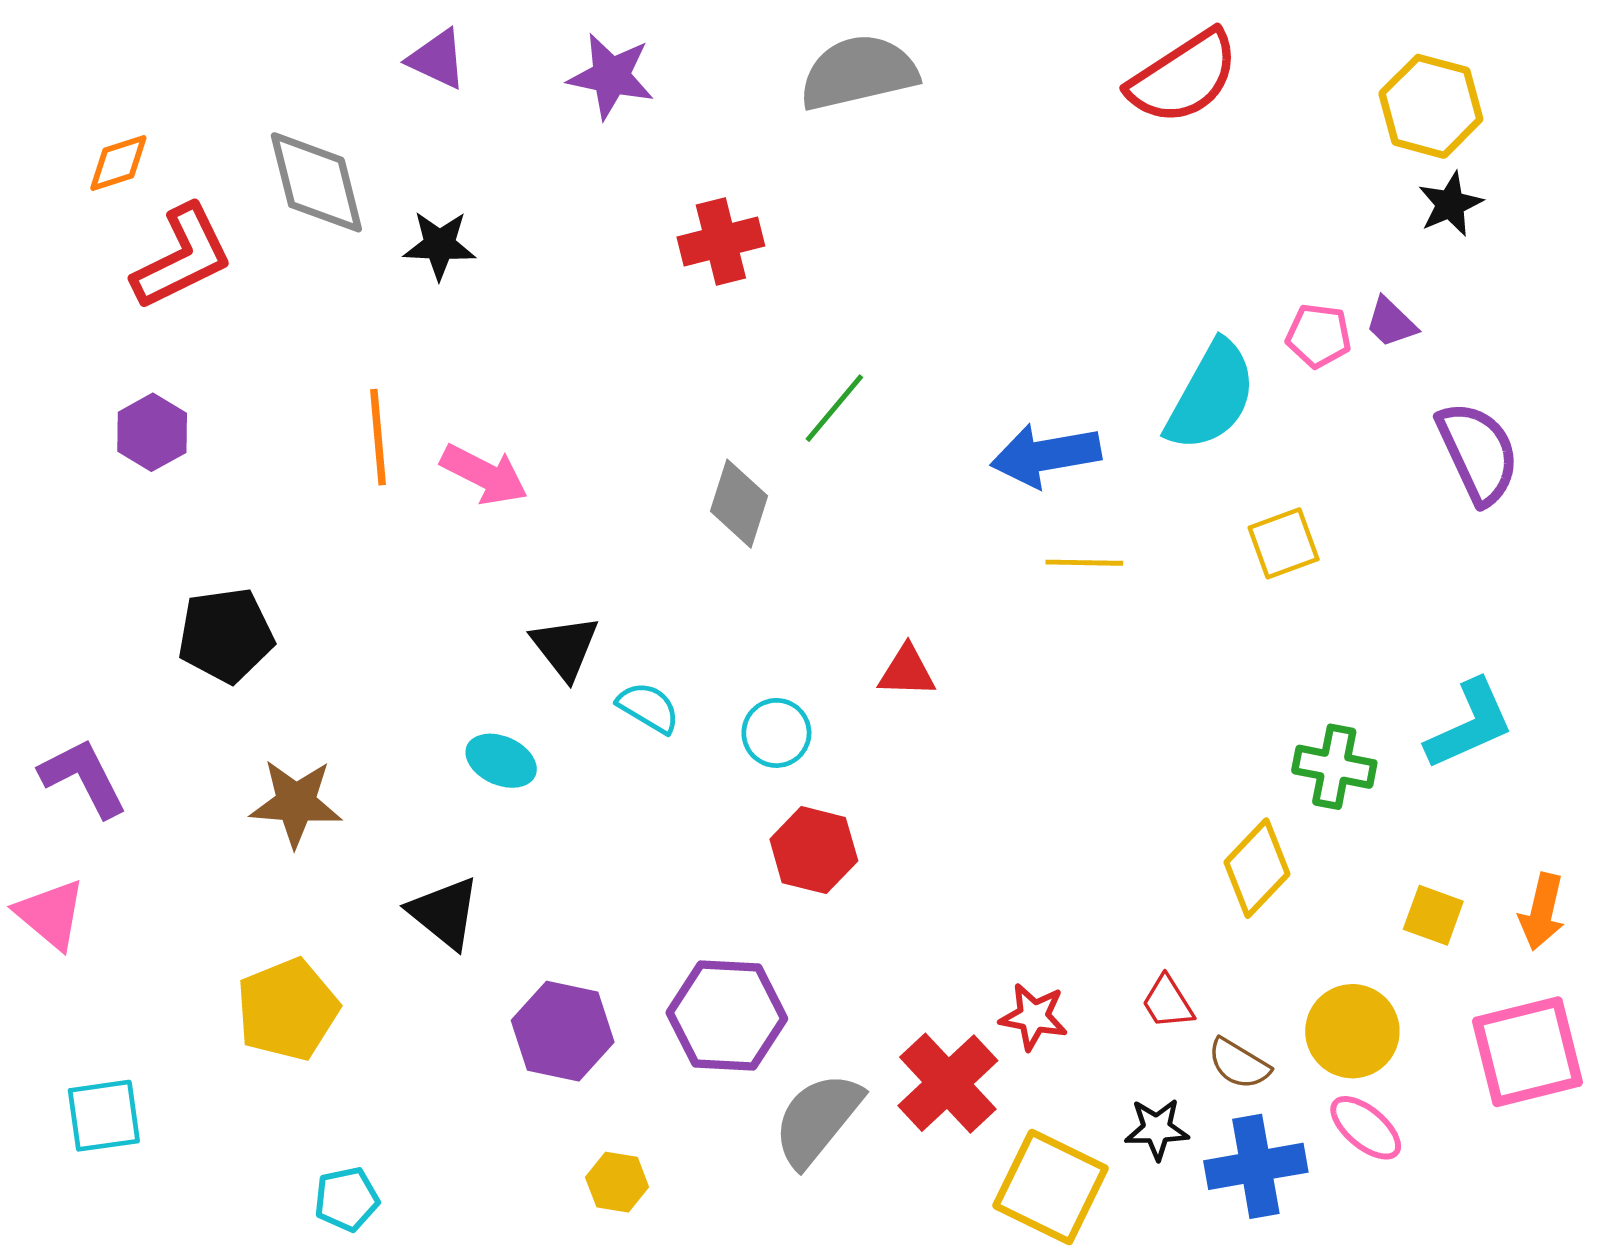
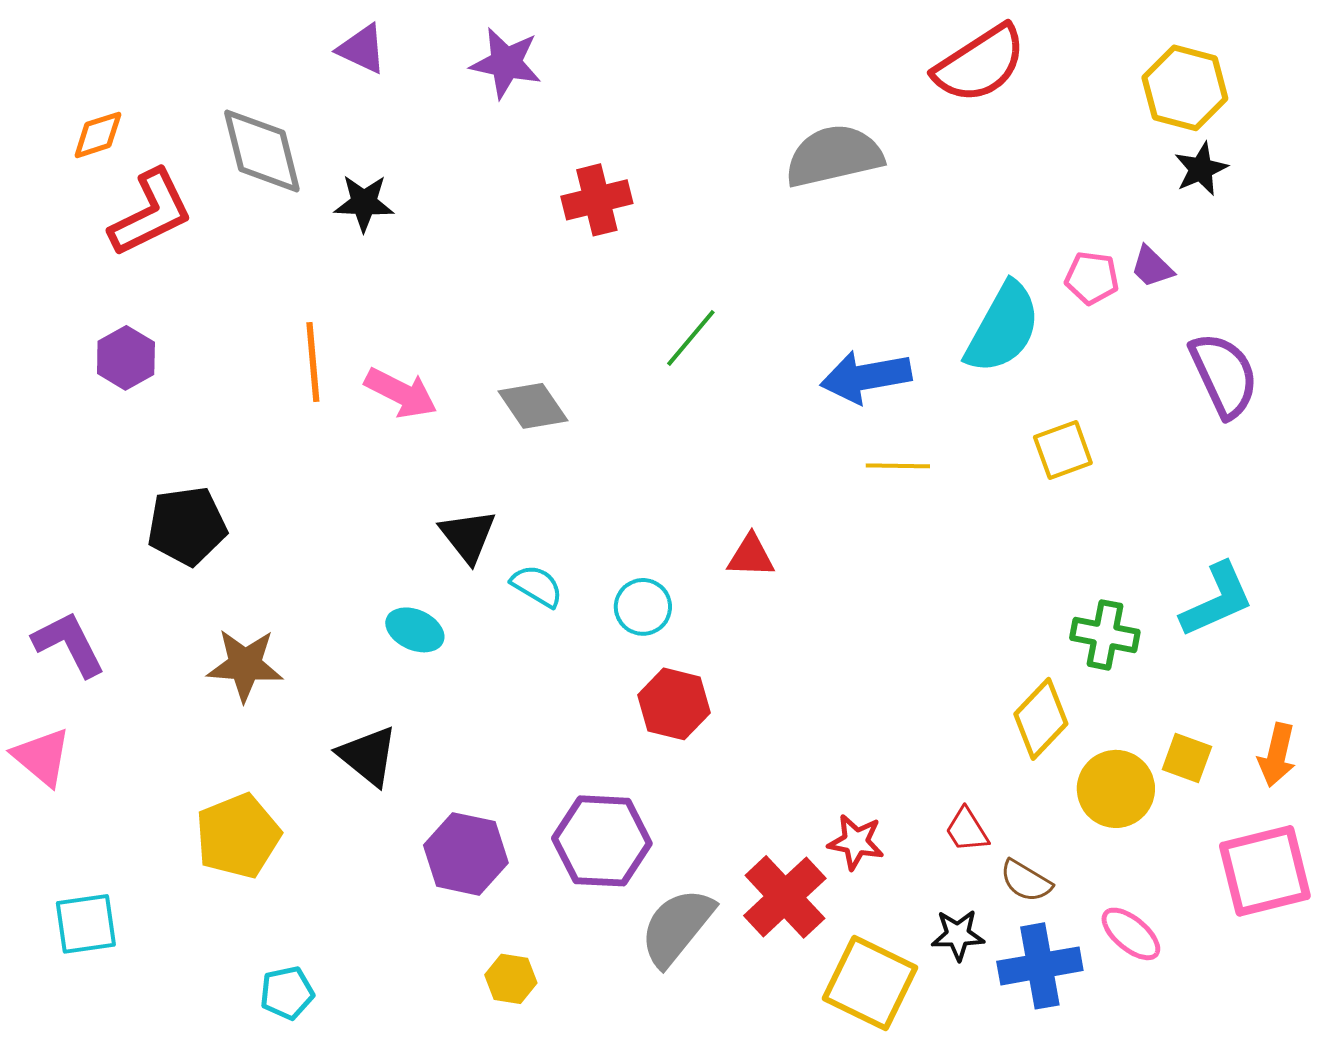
gray semicircle: (859, 72) -> (834, 156), moved
gray diamond: (739, 504) -> (533, 406), moved, turned -52
yellow circle: (1352, 1031) -> (1116, 789), moved

